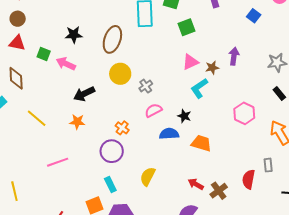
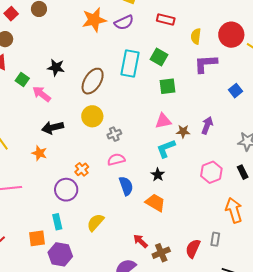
pink hexagon: (244, 113) -> (211, 172), moved
black star: (184, 116) -> (158, 175), moved
blue semicircle: (169, 134) -> (126, 186), turned 60

